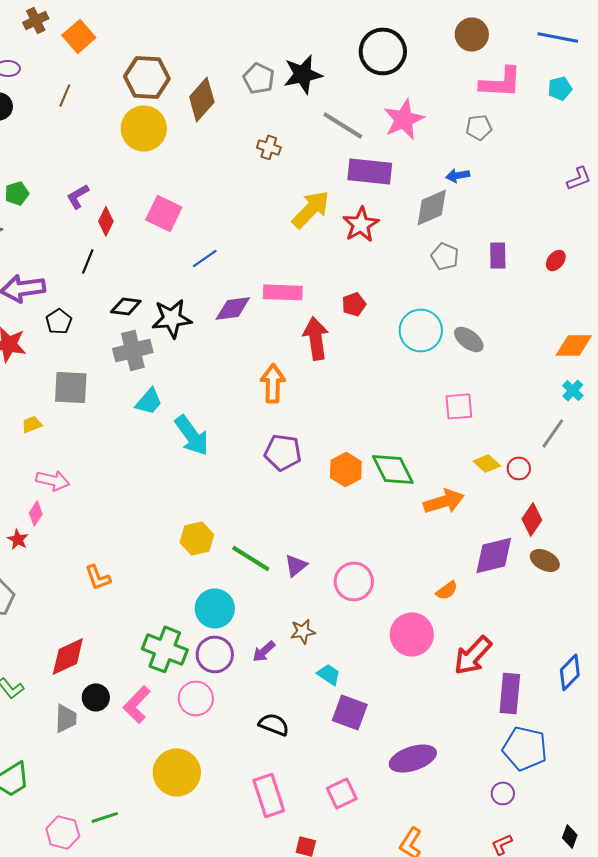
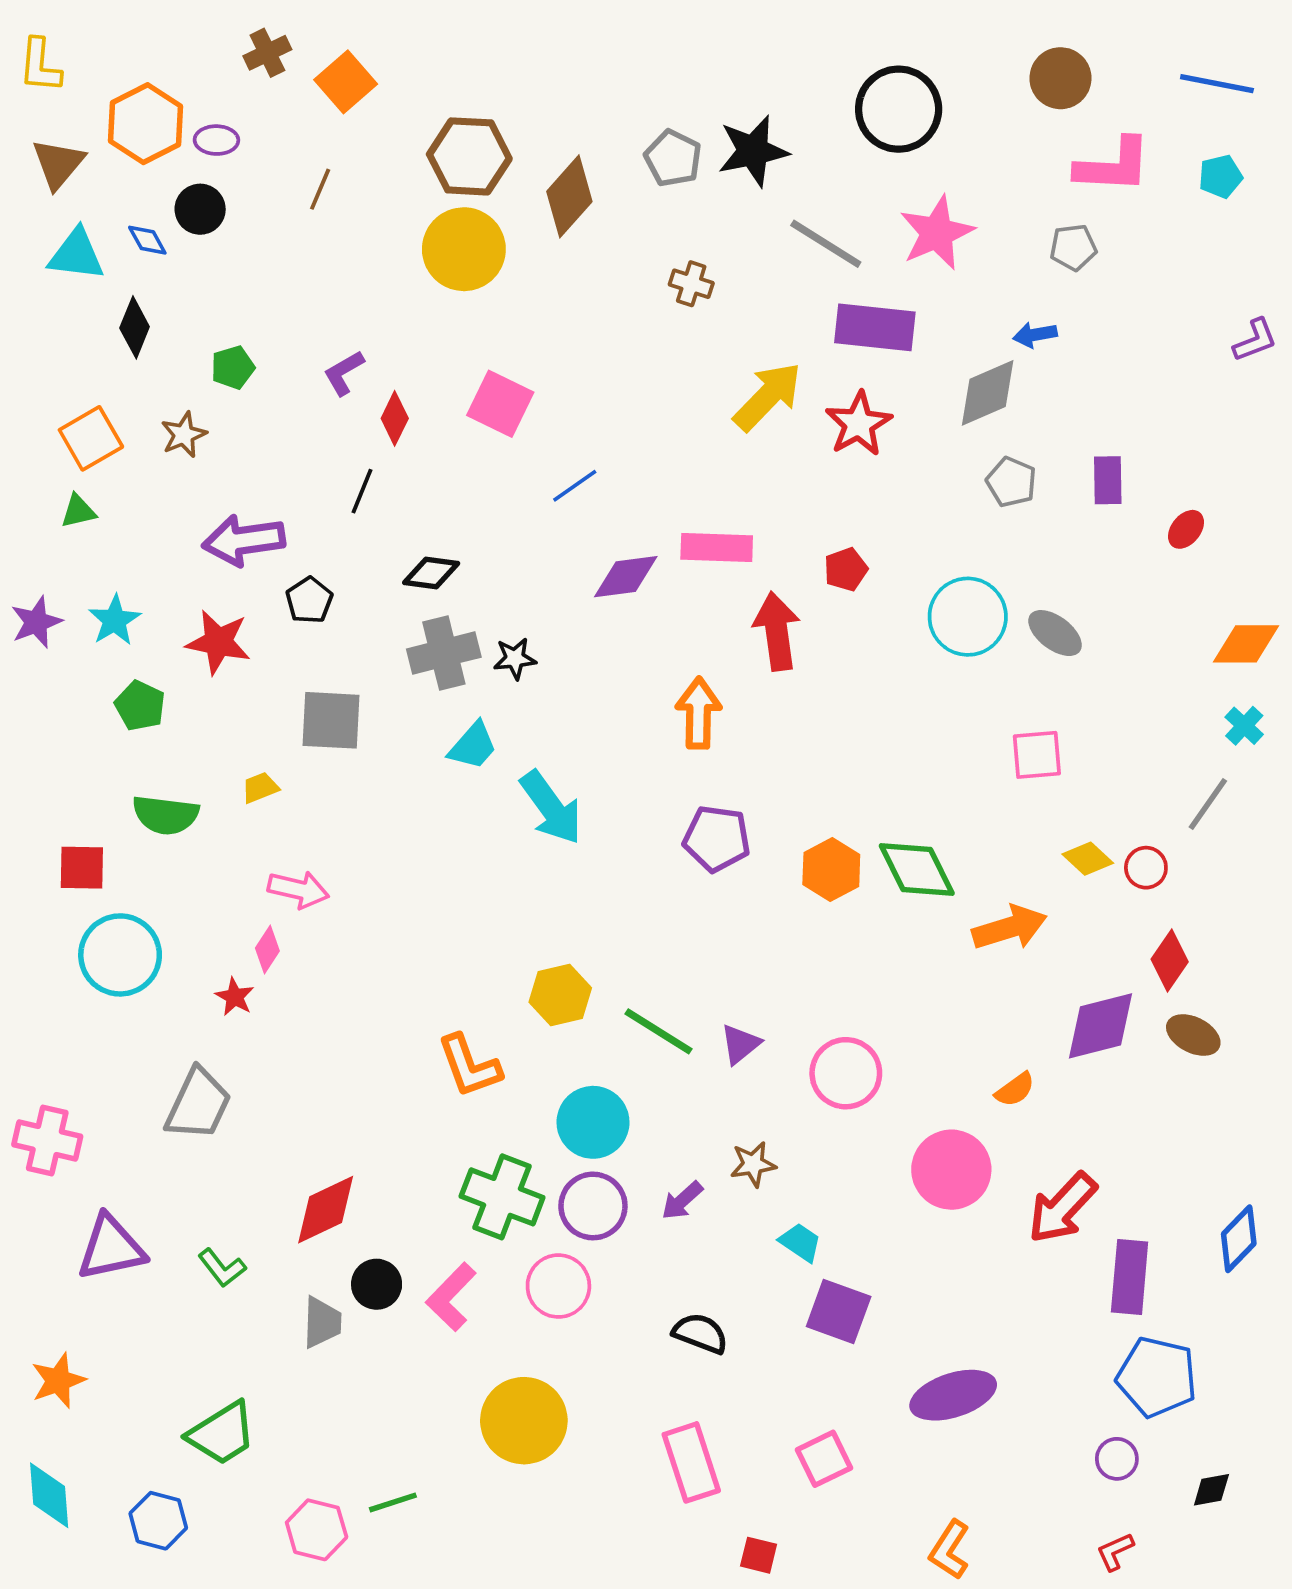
red ellipse: (556, 260) -> (1186, 529), moved
black star: (172, 318) -> (515, 658), moved, size x0.6
orange L-shape: (98, 577) -> (469, 1066), moved, size x1.4
black diamond: (570, 836) -> (1211, 1490), moved, turned 60

